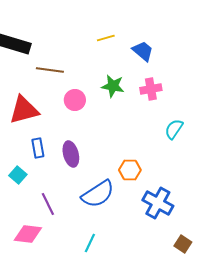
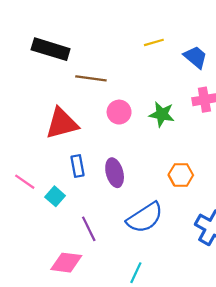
green star: (113, 86) -> (162, 114), moved
orange hexagon: (130, 170) -> (181, 175), moved

